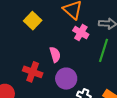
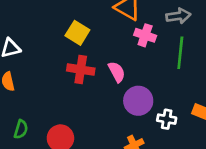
red cross: (33, 72) -> (81, 70), moved

